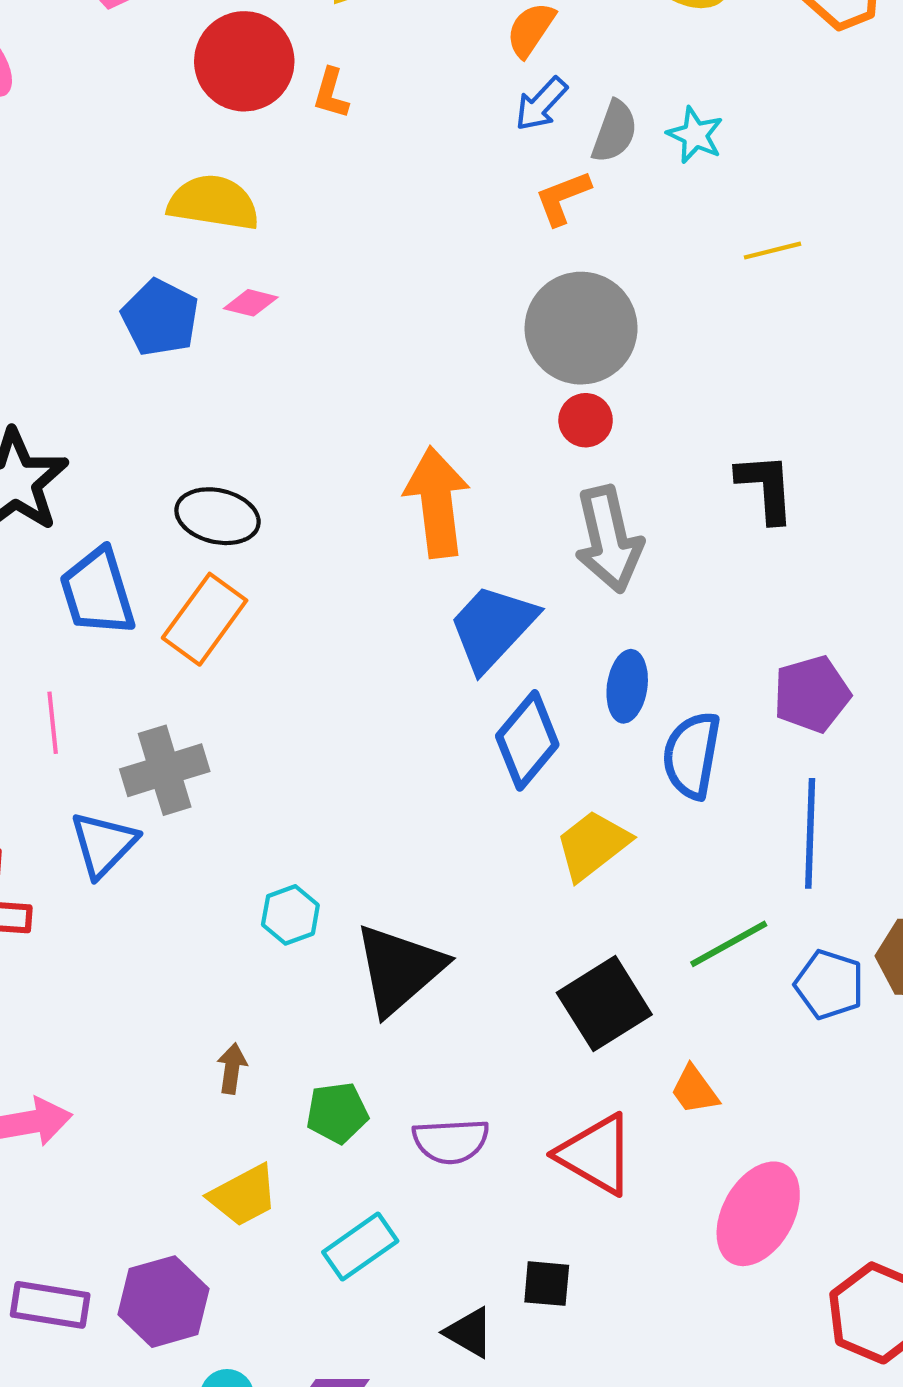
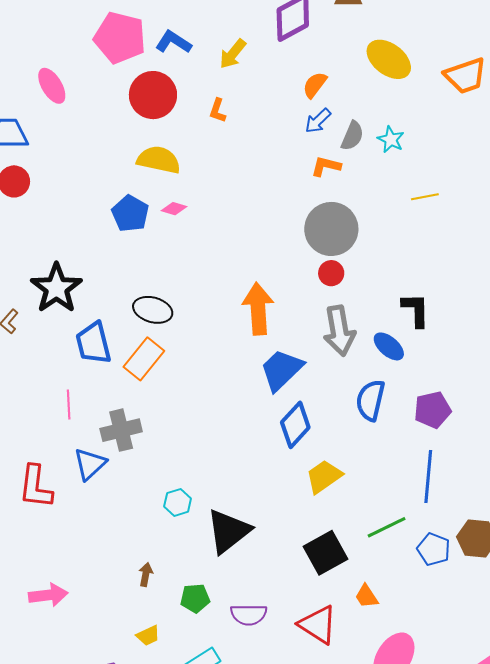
red circle: (244, 61) -> (153, 95), moved
orange L-shape: (563, 198) -> (326, 166), turned 32
blue ellipse: (627, 686) -> (389, 346), moved, turned -60
blue semicircle: (692, 755) -> (370, 400), moved
yellow trapezoid: (243, 1196) -> (148, 636), size x0.7

